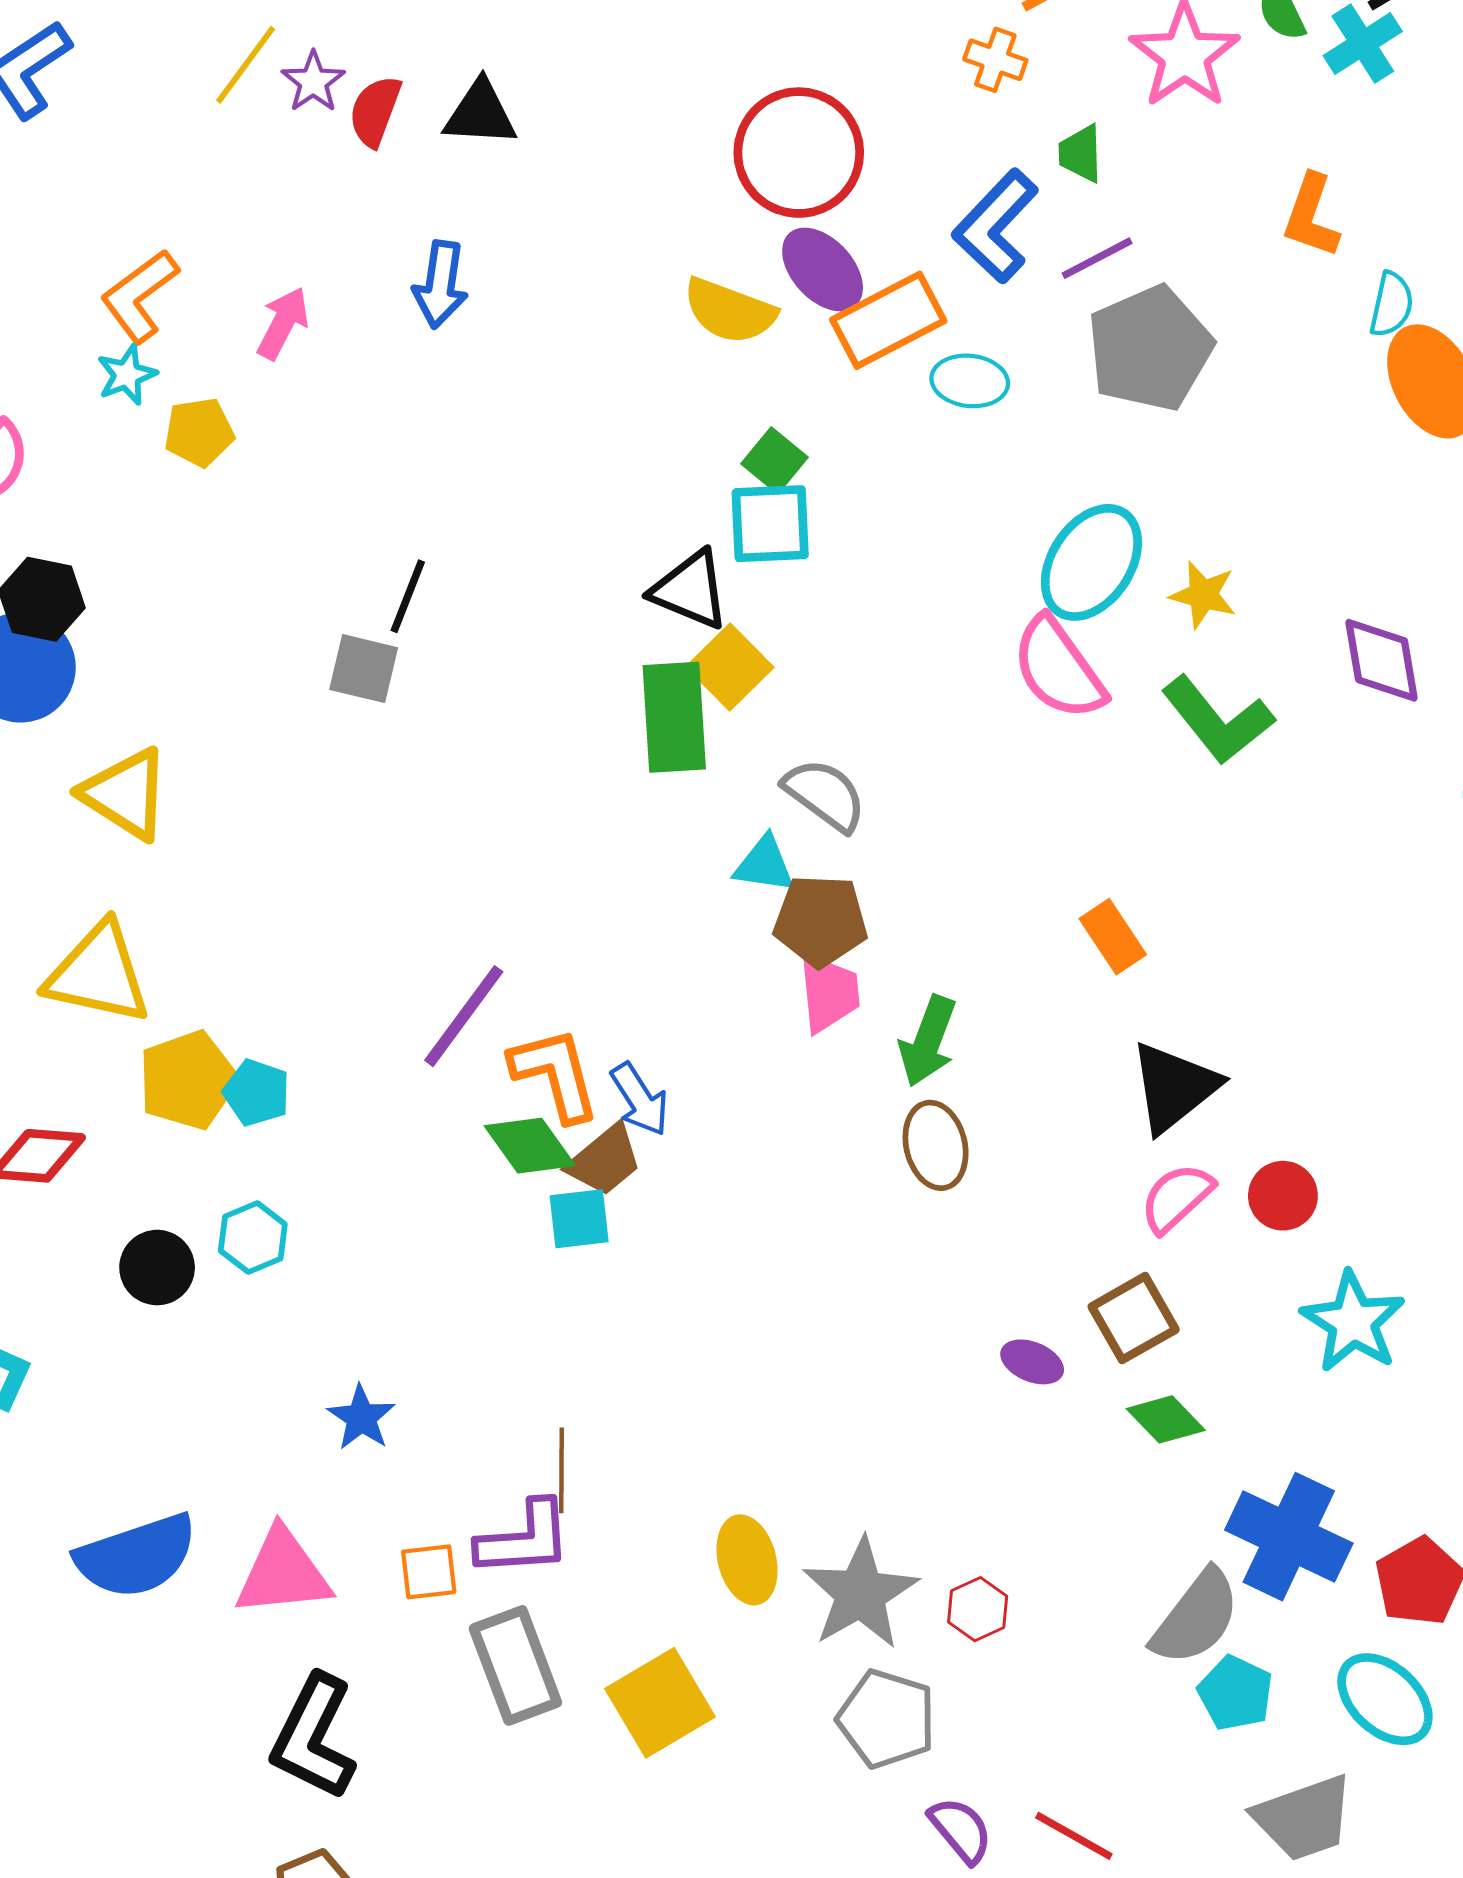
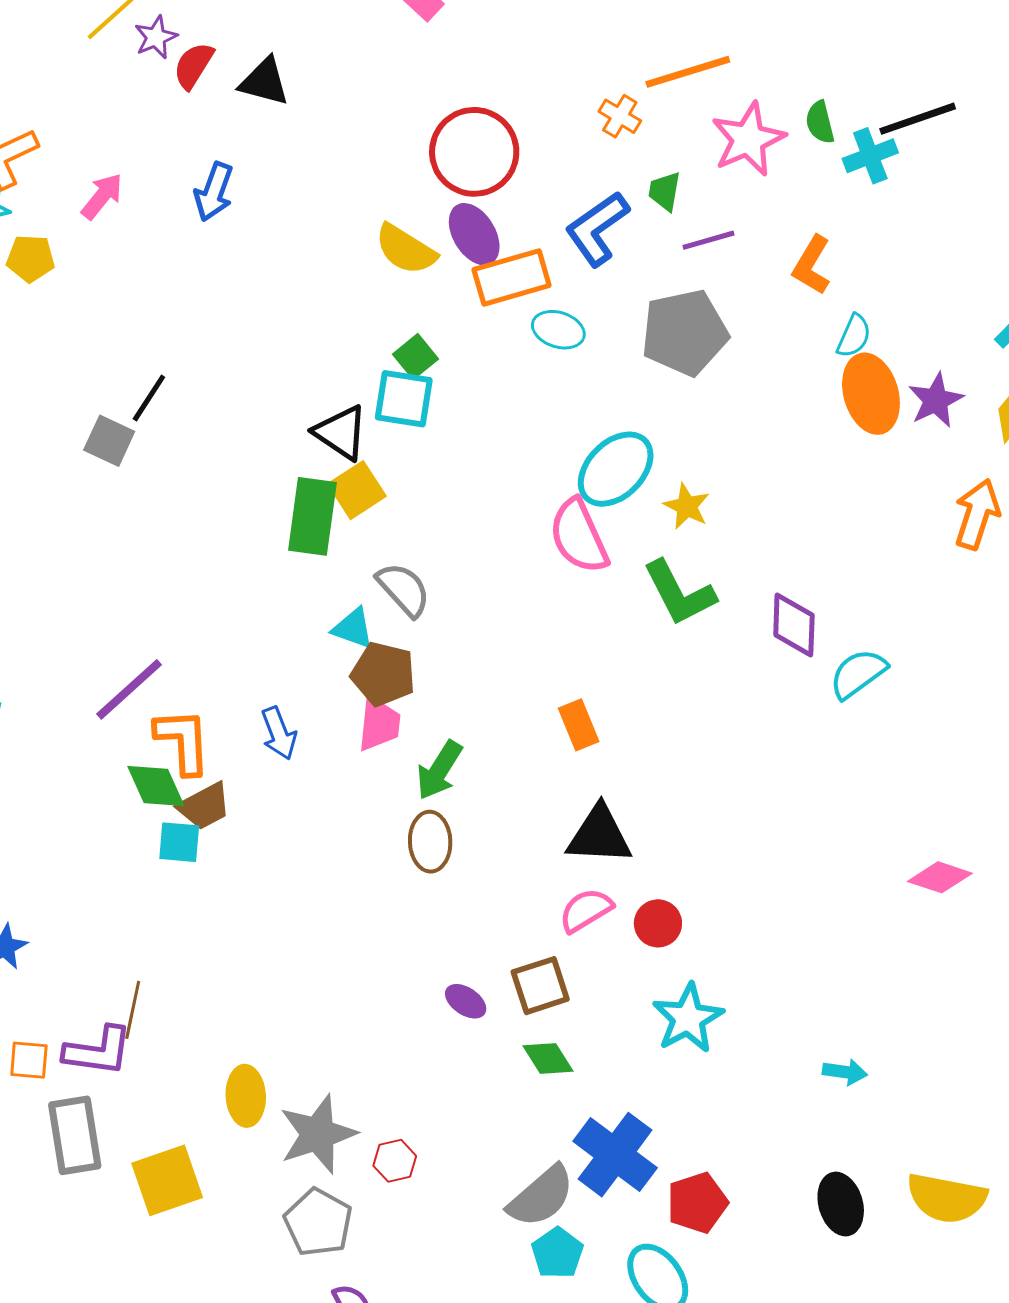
purple line: (1097, 258) -> (709, 240), moved
purple diamond: (1382, 660) -> (794, 625), moved
black triangle: (1174, 1087) -> (599, 835), turned 30
blue arrow: (640, 1099) -> (279, 733), moved

